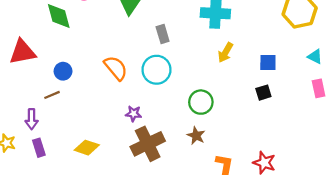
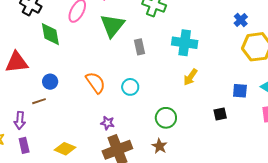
gray rectangle: (163, 34) -> (139, 47), moved
blue square: (268, 63) -> (240, 91), moved
cyan circle: (156, 70) -> (130, 87), size x0.7

